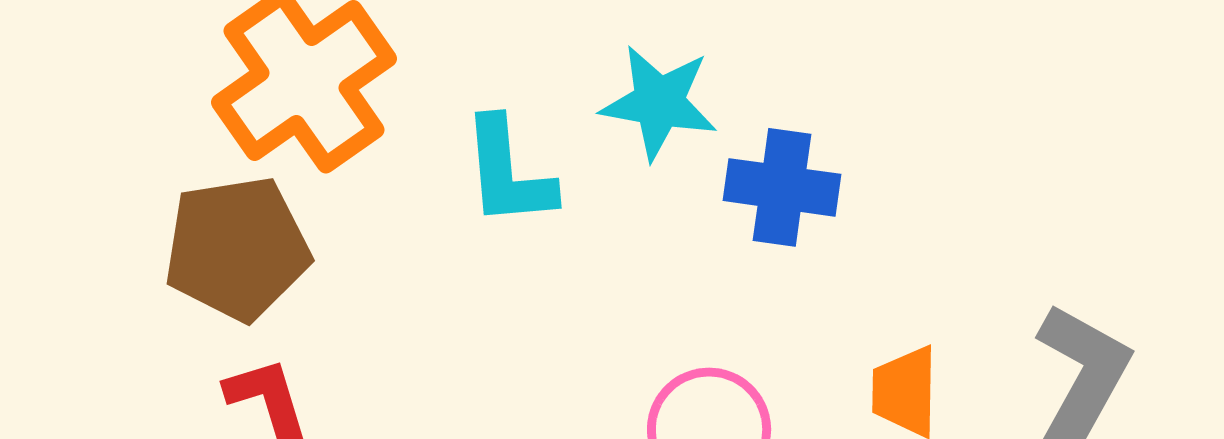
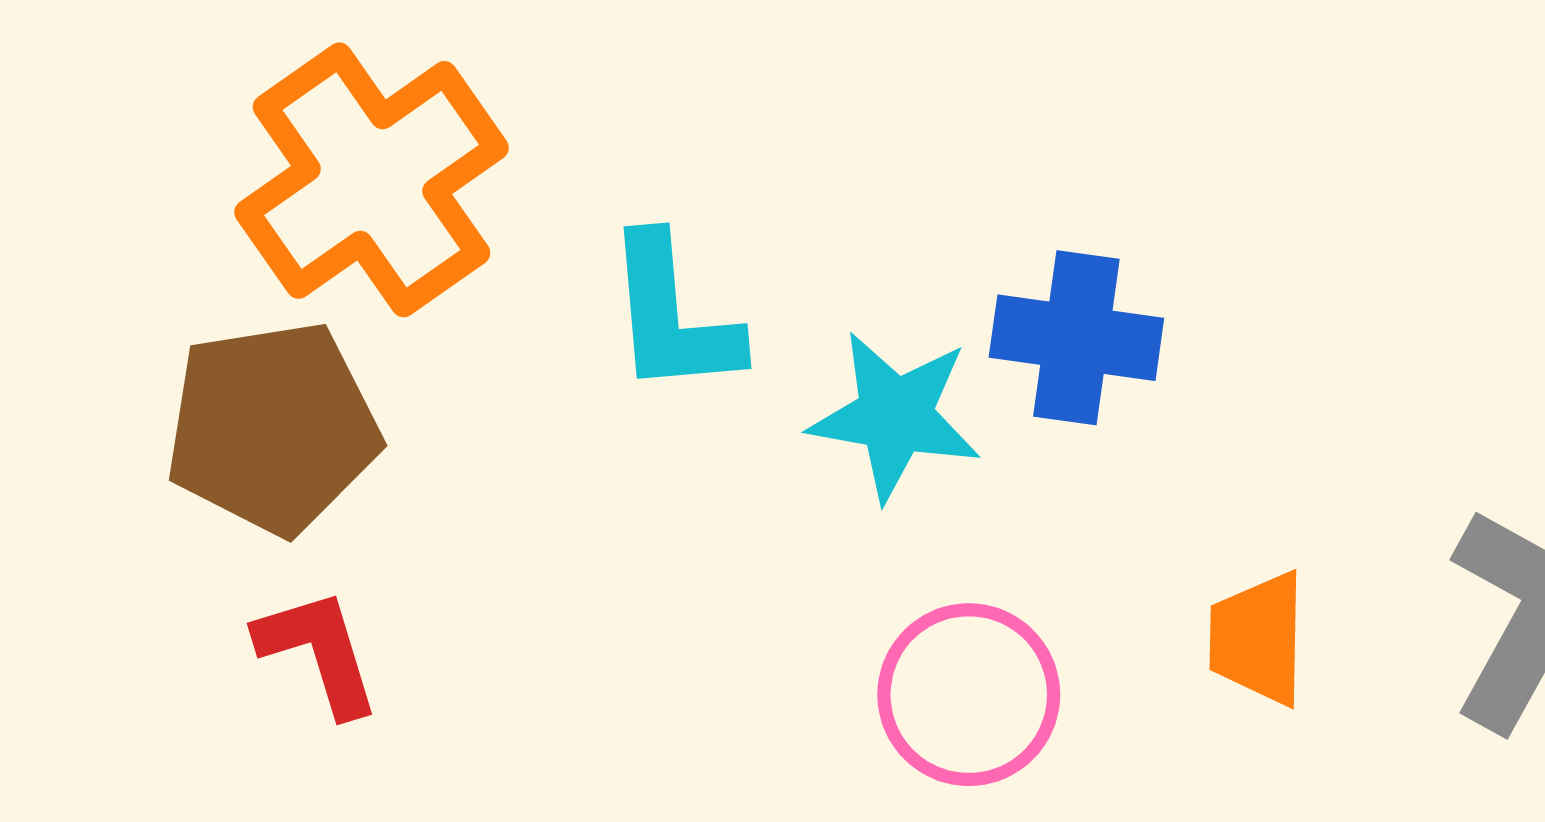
cyan star: (659, 102) -> (895, 416), moved

